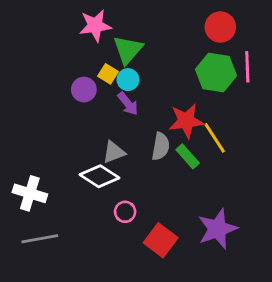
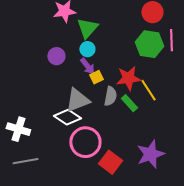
yellow square: (108, 74) -> (96, 77), moved, turned 32
gray triangle: (114, 152) -> (77, 100), size x1.5
pink circle: (125, 212) -> (85, 142), size x2.0

